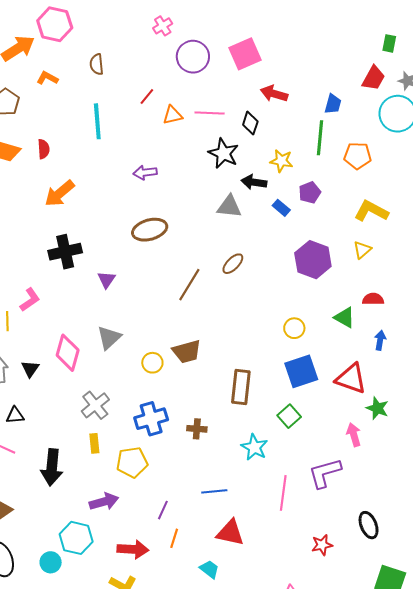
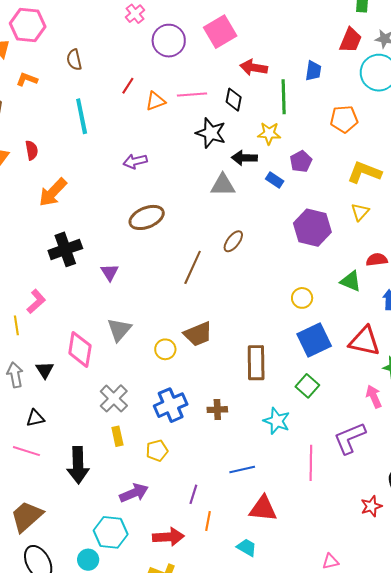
green line: (320, 138) -> (284, 97), moved
yellow pentagon: (132, 462) -> (157, 451), size x0.7
red star: (322, 545) -> (371, 506), moved

